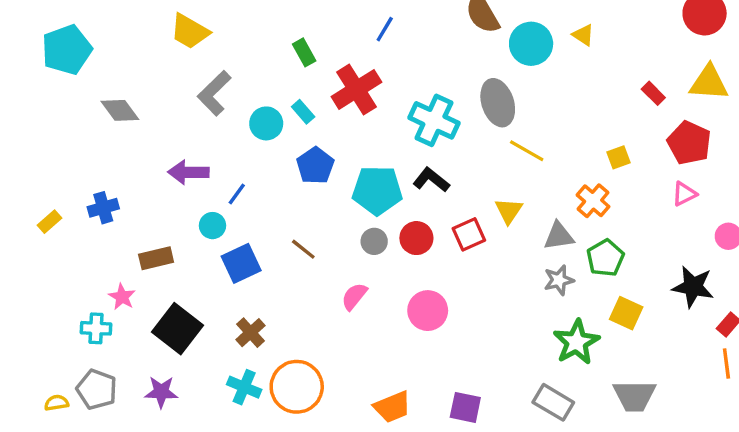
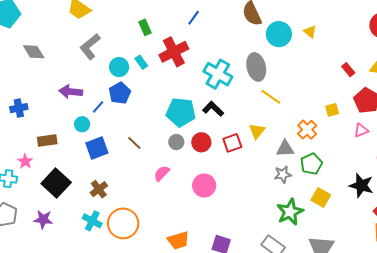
yellow square: (618, 157) -> (332, 110), moved
blue pentagon: (315, 166) -> (120, 93), moved

